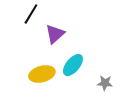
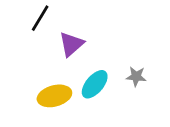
gray star: (105, 83) -> (136, 76), moved

